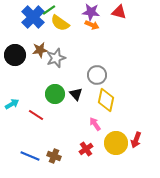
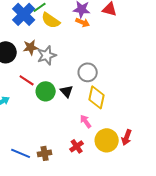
red line: (36, 115) -> (27, 80), moved
brown cross: (54, 156) -> (45, 153), turned -32

